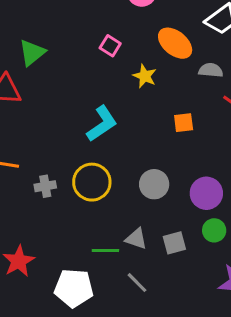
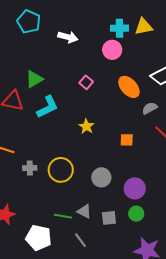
gray semicircle: (211, 70) -> (150, 108), turned -42
yellow star: (145, 76) -> (86, 126), moved
cyan L-shape: (102, 124) -> (48, 107), moved

